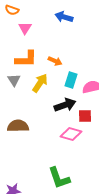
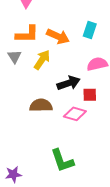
orange arrow: (55, 61) -> (58, 36), size x1.5
cyan rectangle: (71, 80) -> (90, 30), moved
brown semicircle: (18, 126) -> (41, 105), moved

